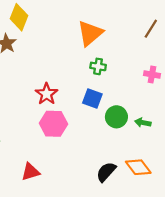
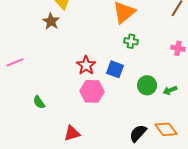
blue square: (92, 99) -> (115, 69), moved
green arrow: (143, 123) -> (170, 90), turned -32

